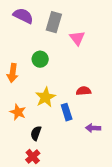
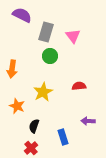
gray rectangle: (54, 22) -> (46, 32), moved
green circle: (40, 59) -> (50, 56), moved
blue rectangle: (67, 112) -> (63, 137), moved

